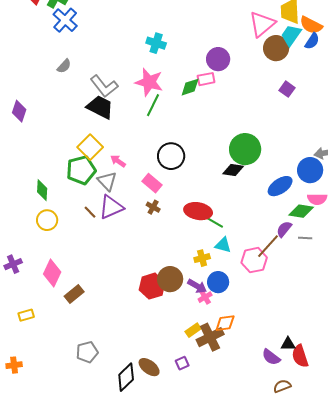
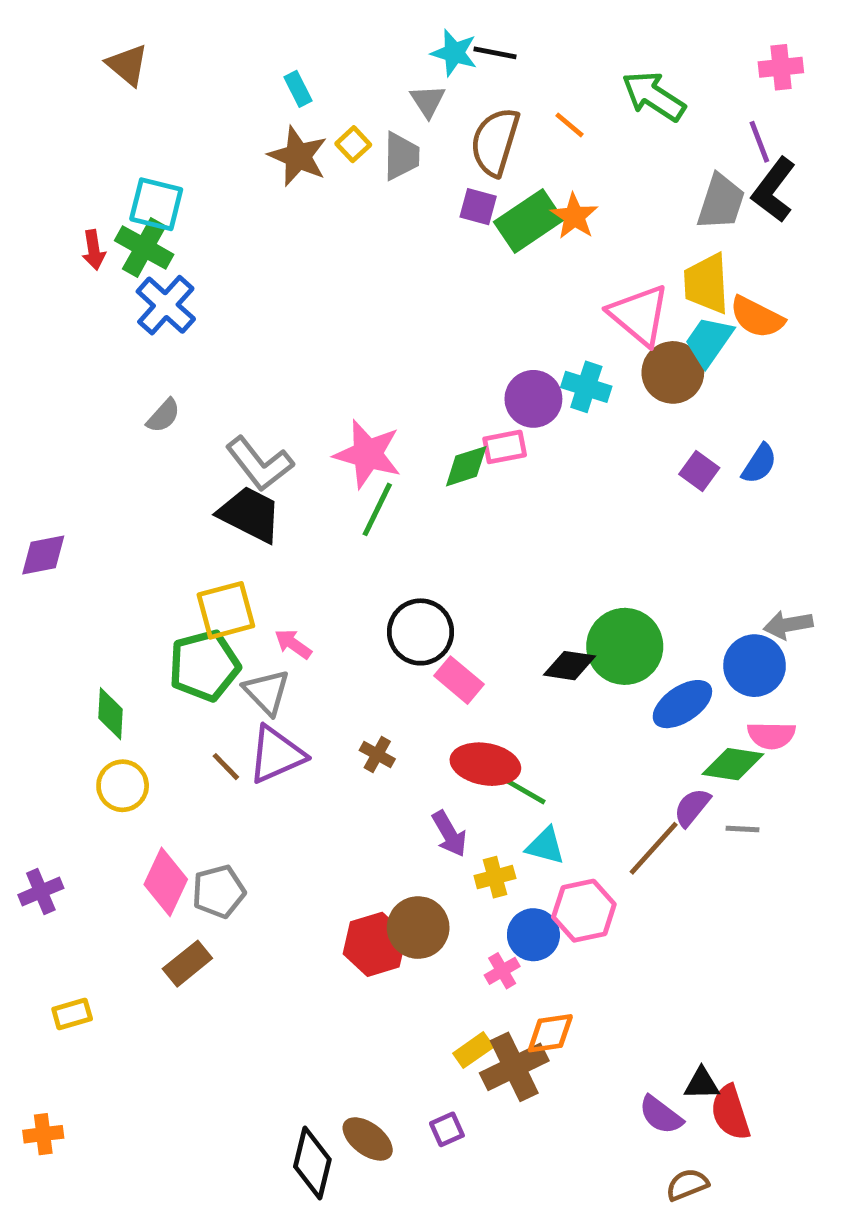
pink triangle: (262, 24) -> (639, 315), turned -40
blue semicircle: (312, 41) -> (759, 464), moved
cyan cross: (156, 43) -> (586, 387), moved
purple diamond: (19, 111) -> (43, 555), moved, turned 60
yellow square: (90, 147) -> (226, 610), turned 30
green circle: (245, 149) -> (625, 646), moved
pink rectangle: (152, 183) -> (459, 680), moved
pink hexagon: (254, 260) -> (584, 911), moved
pink diamond: (52, 273) -> (166, 882), moved
purple arrow: (197, 286) -> (449, 834), moved, turned 30
gray pentagon: (87, 352) -> (219, 891), moved
black diamond: (126, 377) -> (312, 1163), turned -32

